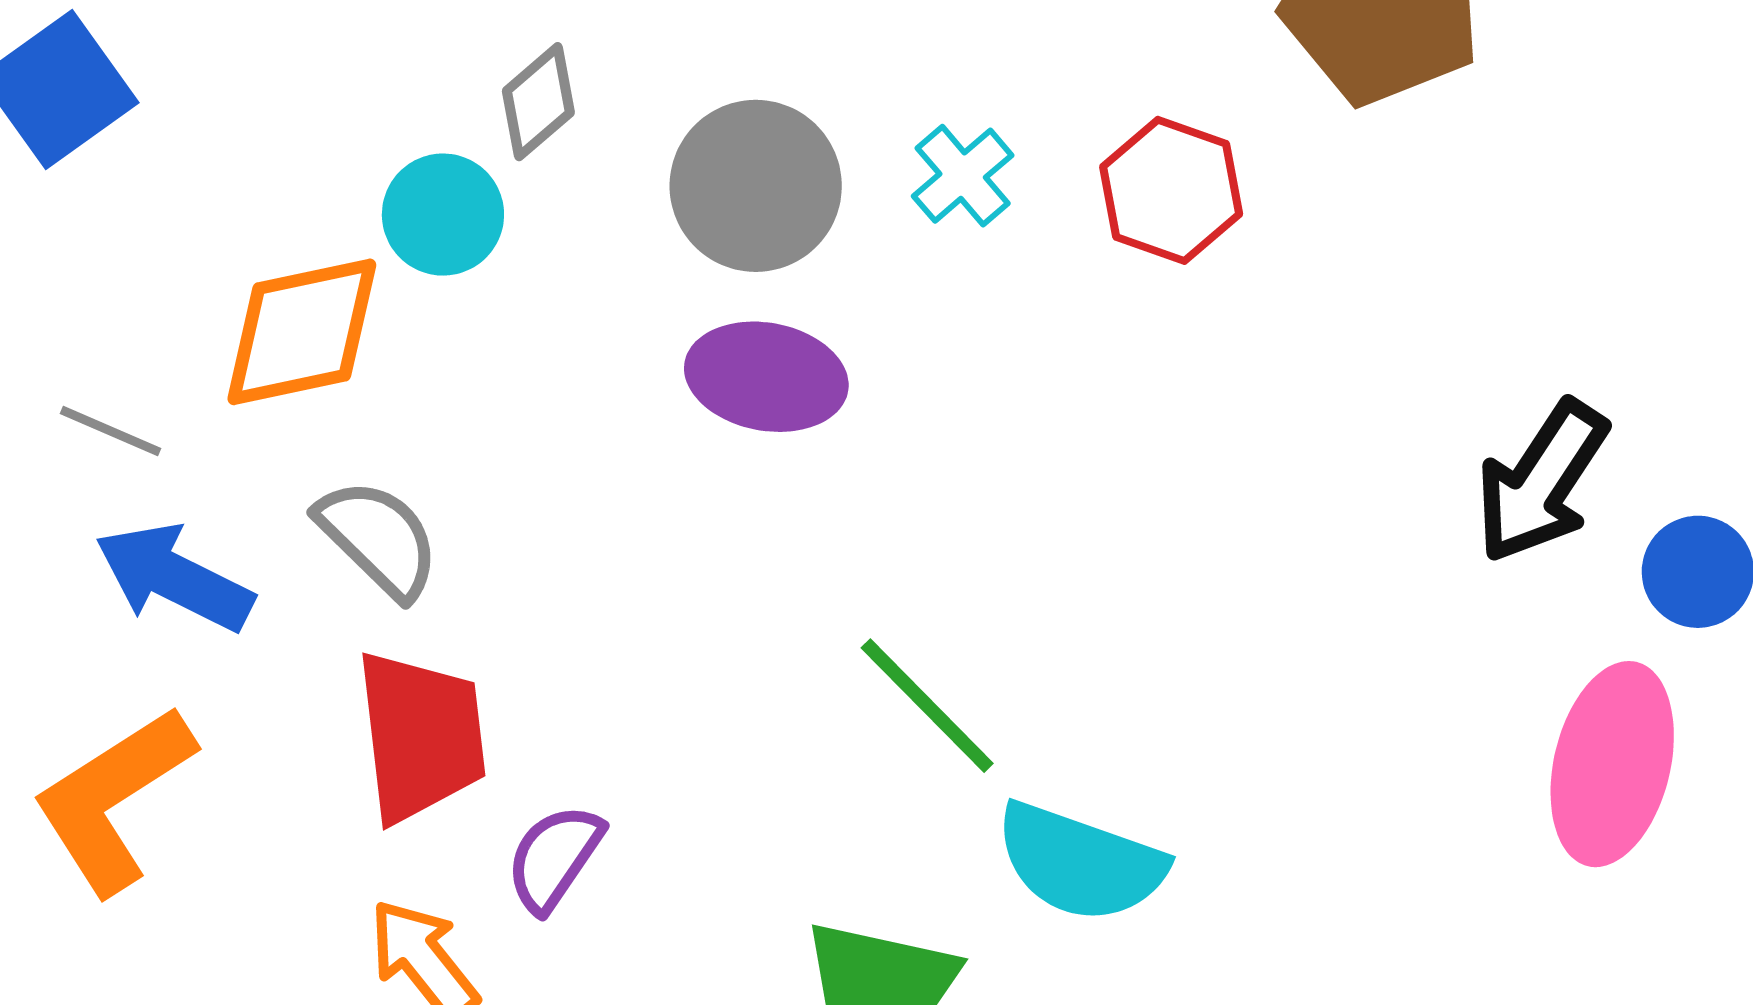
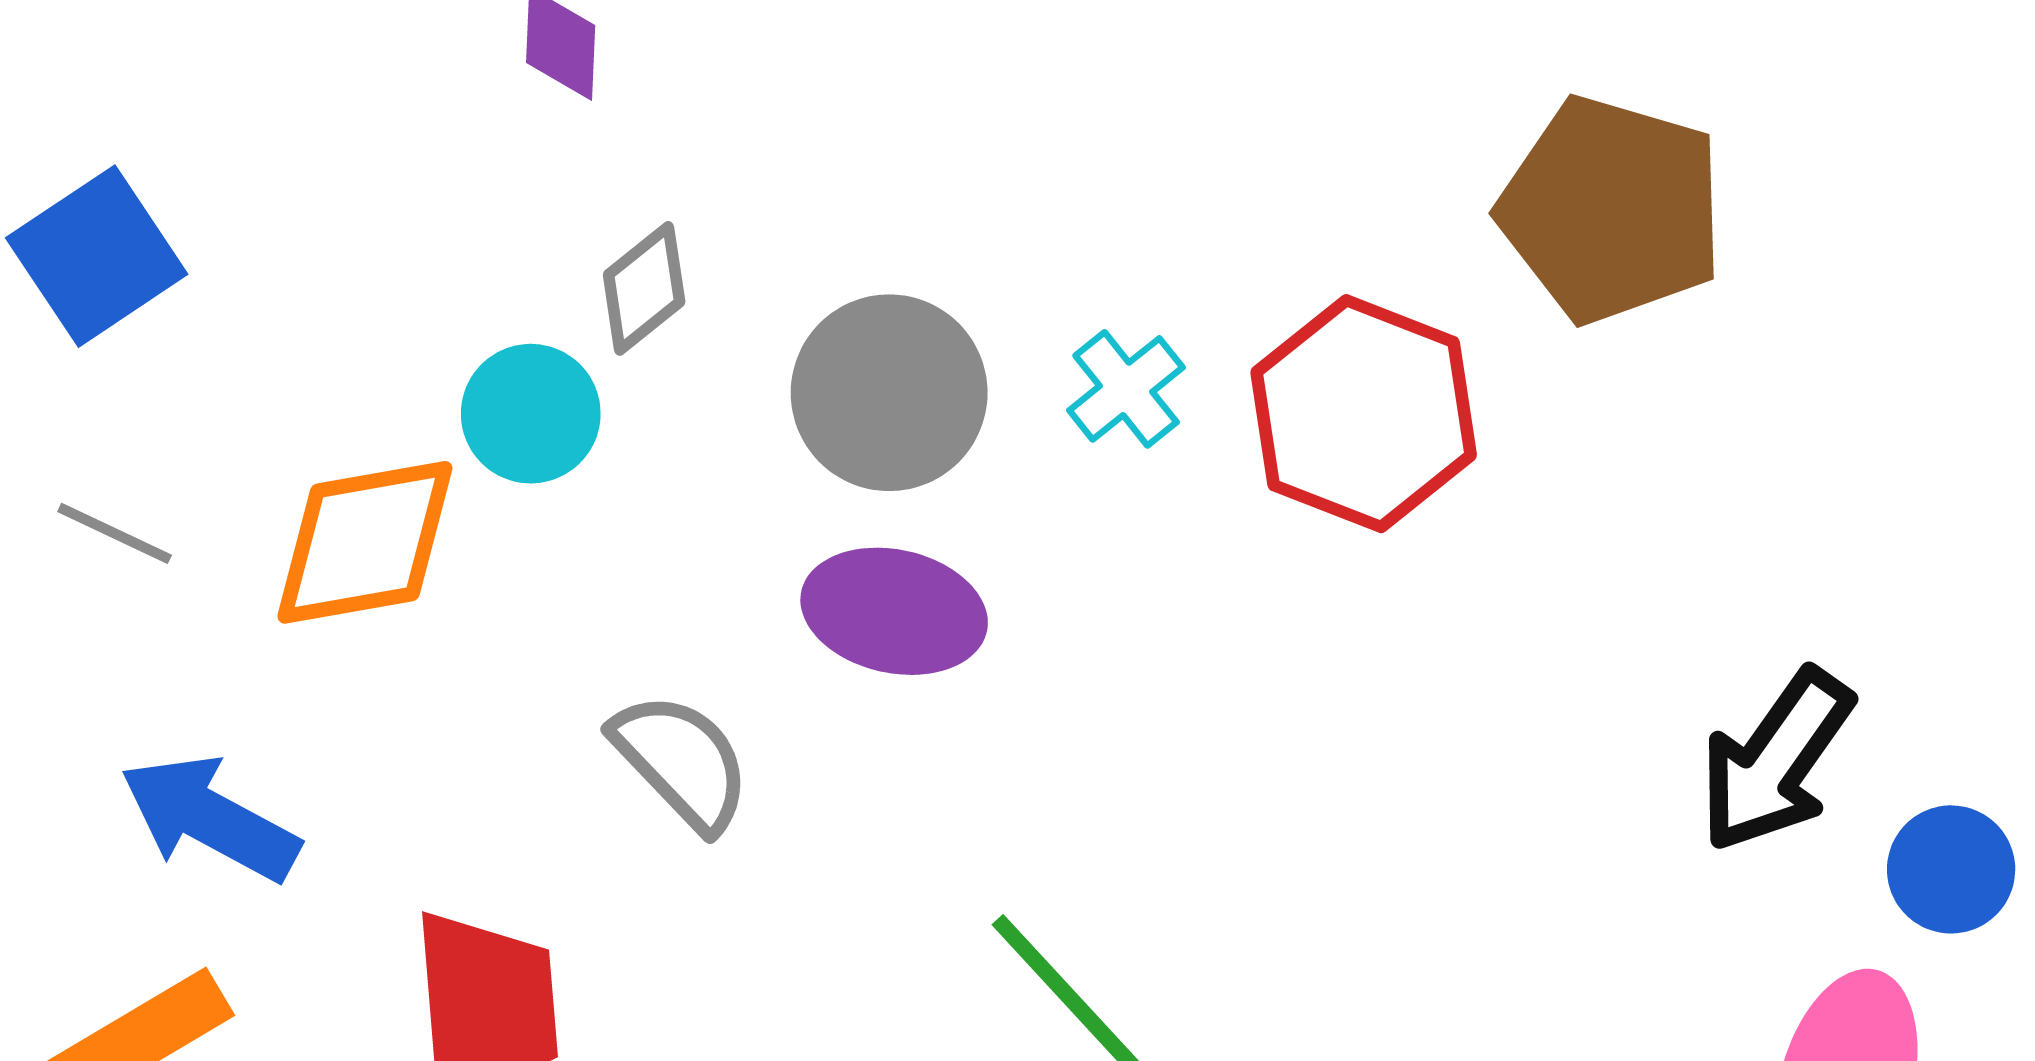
red hexagon: (1171, 190) -> (1364, 414), size x1.4
gray line: (111, 431) -> (115, 533), moved
gray semicircle: (378, 538) -> (682, 761), moved

